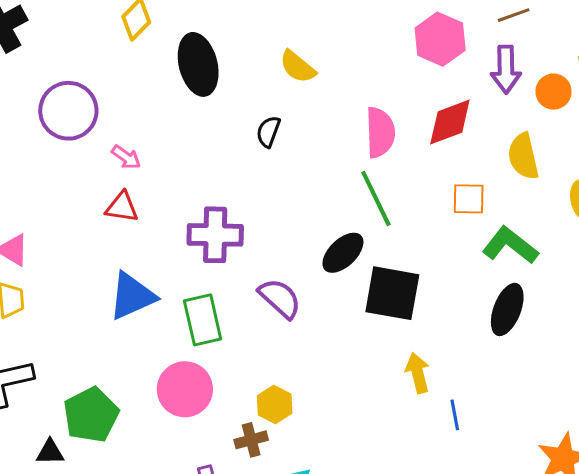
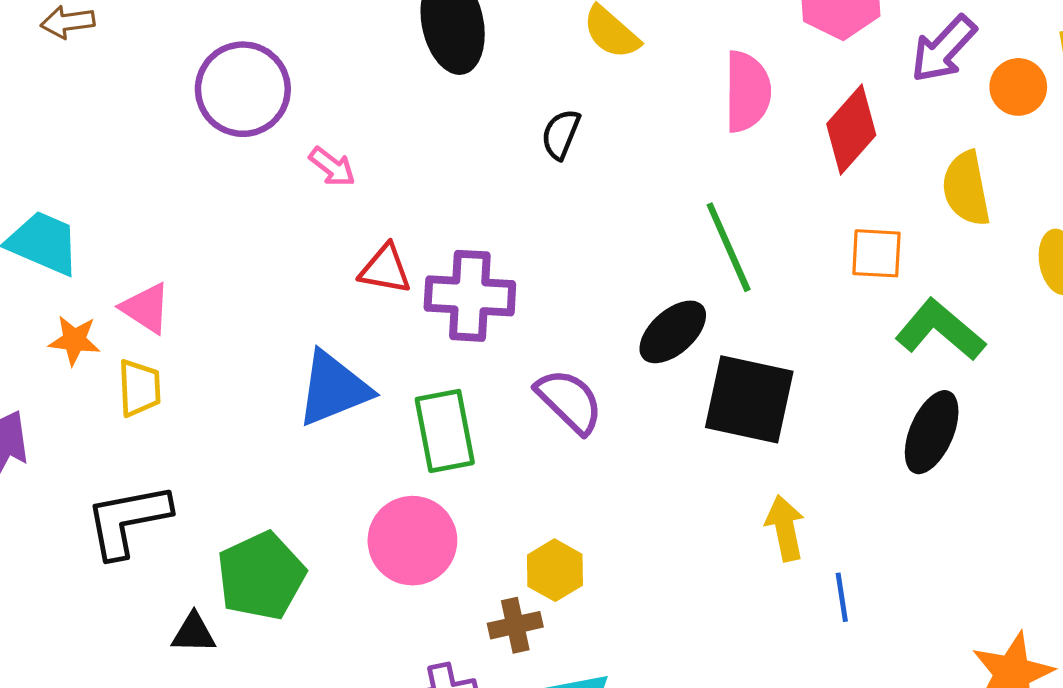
purple arrow: (506, 69) -> (944, 49), turned 42
red diamond: (450, 122) -> (851, 129), turned -30
pink semicircle: (380, 132) -> (747, 92), moved
red triangle: (122, 207) -> (385, 269), moved

